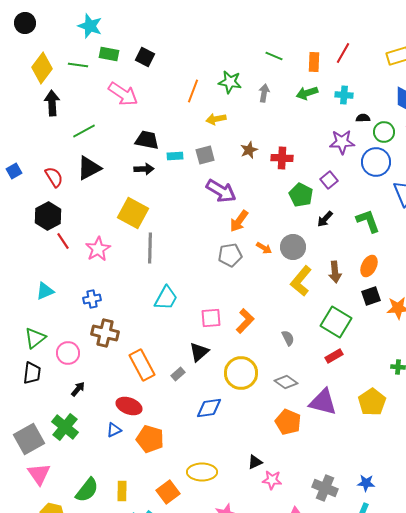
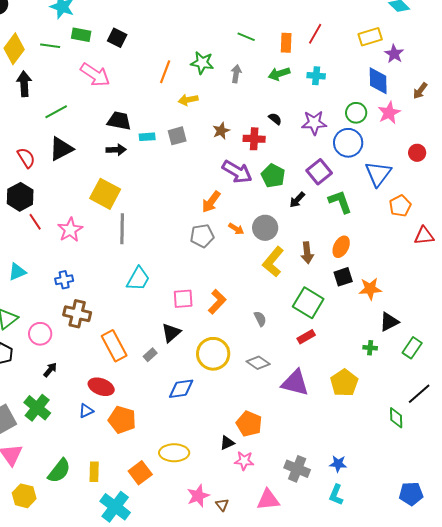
black semicircle: (363, 118) -> (275, 119), moved, turned 40
purple square: (329, 180) -> (319, 172), moved, size x1.4
purple arrow: (221, 191) -> (237, 172), moved
orange pentagon: (288, 422) -> (249, 424), moved

